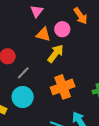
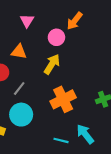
orange arrow: (81, 16) -> (75, 21), turned 78
orange triangle: (43, 34) -> (19, 52), moved

